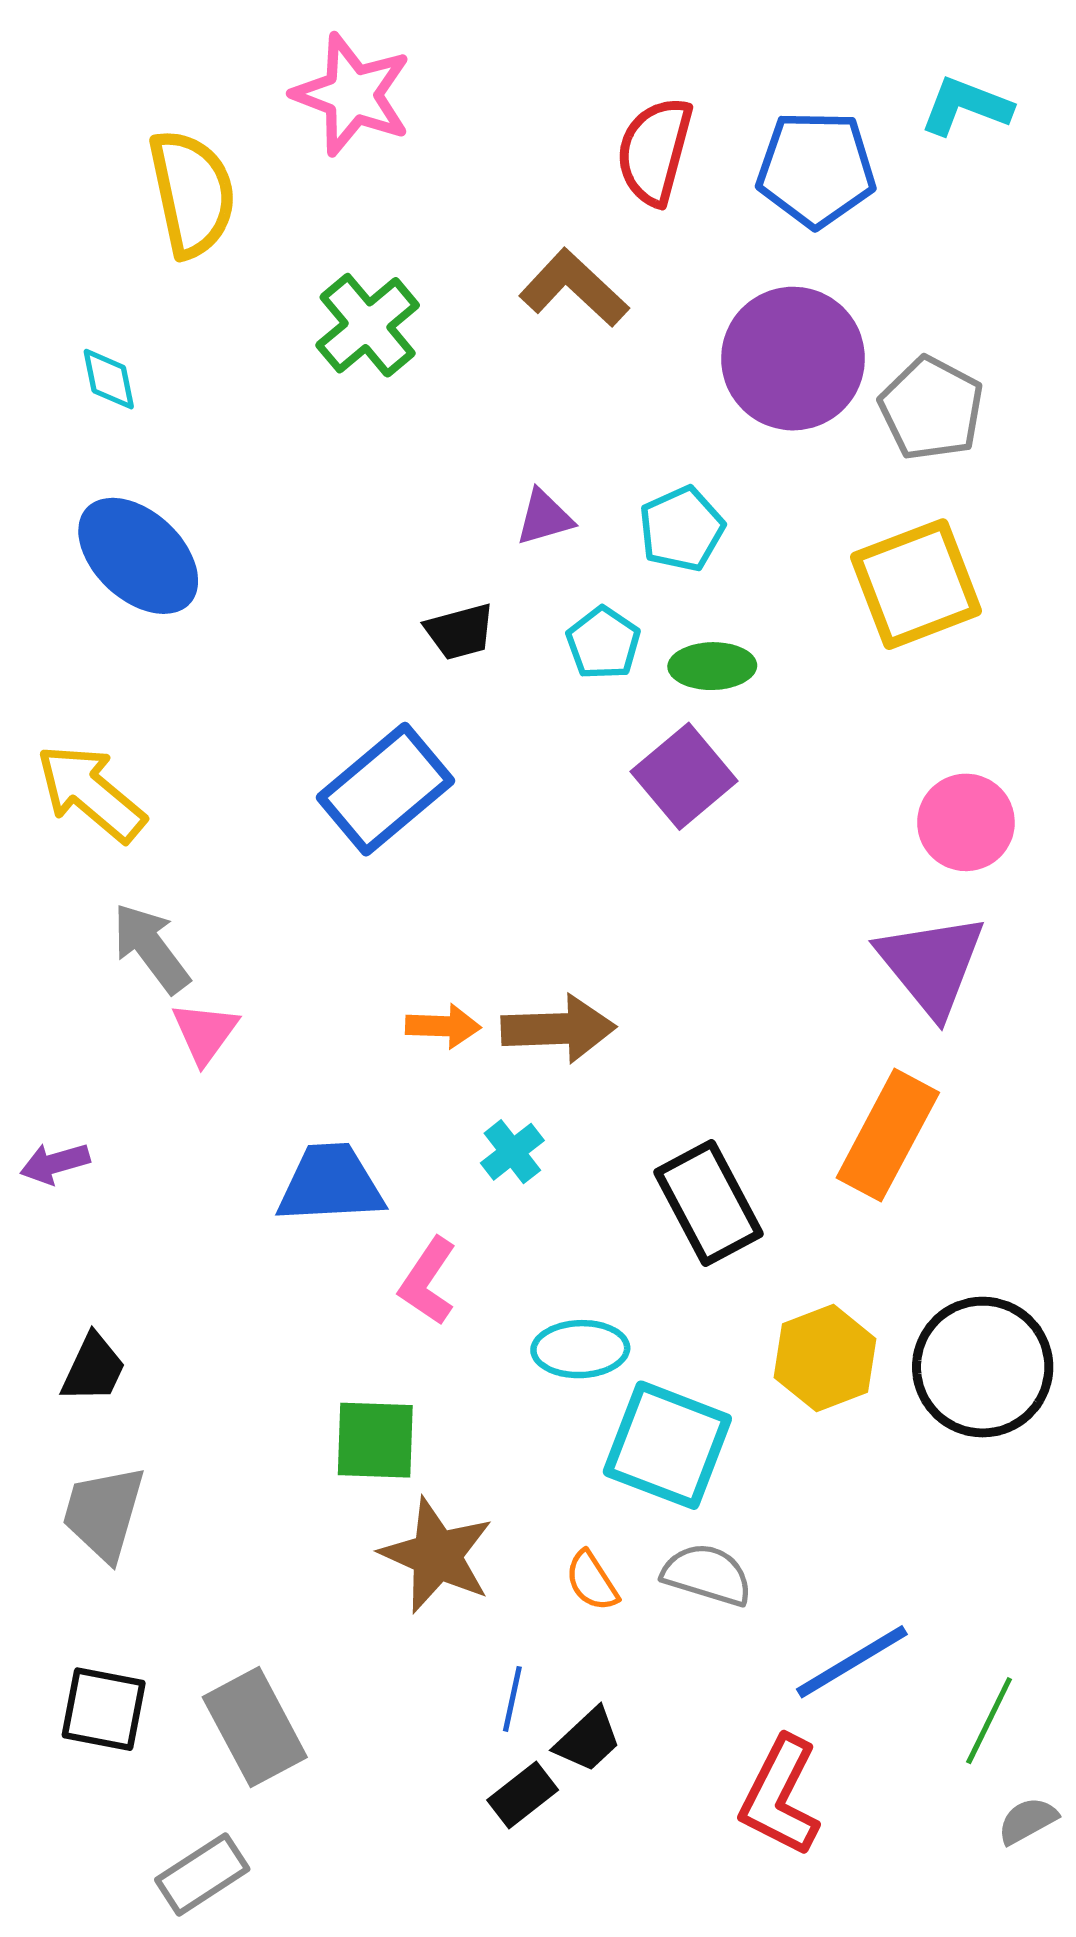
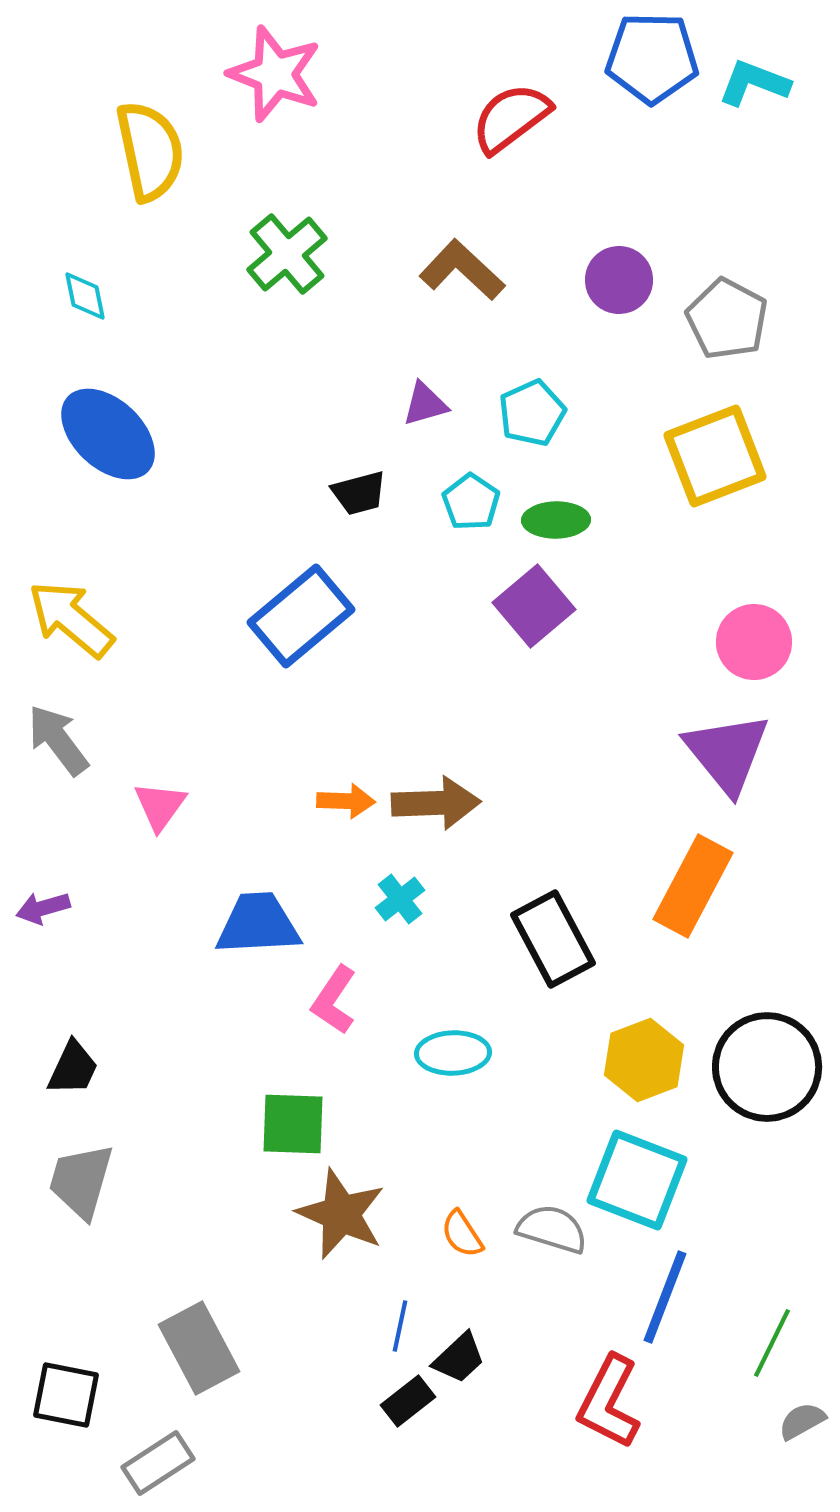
red semicircle: (655, 151) -> (511, 118), turned 38
blue pentagon: (816, 169) -> (652, 58), moved
brown L-shape: (574, 288) -> (462, 270), moved
purple circle: (793, 359) -> (619, 280), size x0.6
gray arrow: (151, 948) -> (58, 740), moved
cyan square: (667, 1445) -> (637, 1180), moved
blue line: (852, 1662) -> (665, 1297), turned -38
black square: (104, 1709) -> (66, 1395), moved

